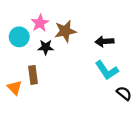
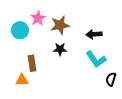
black star: (46, 47) -> (60, 49), moved
orange triangle: (15, 88) -> (22, 80), moved, turned -48
black semicircle: (124, 93) -> (111, 79), turned -112

